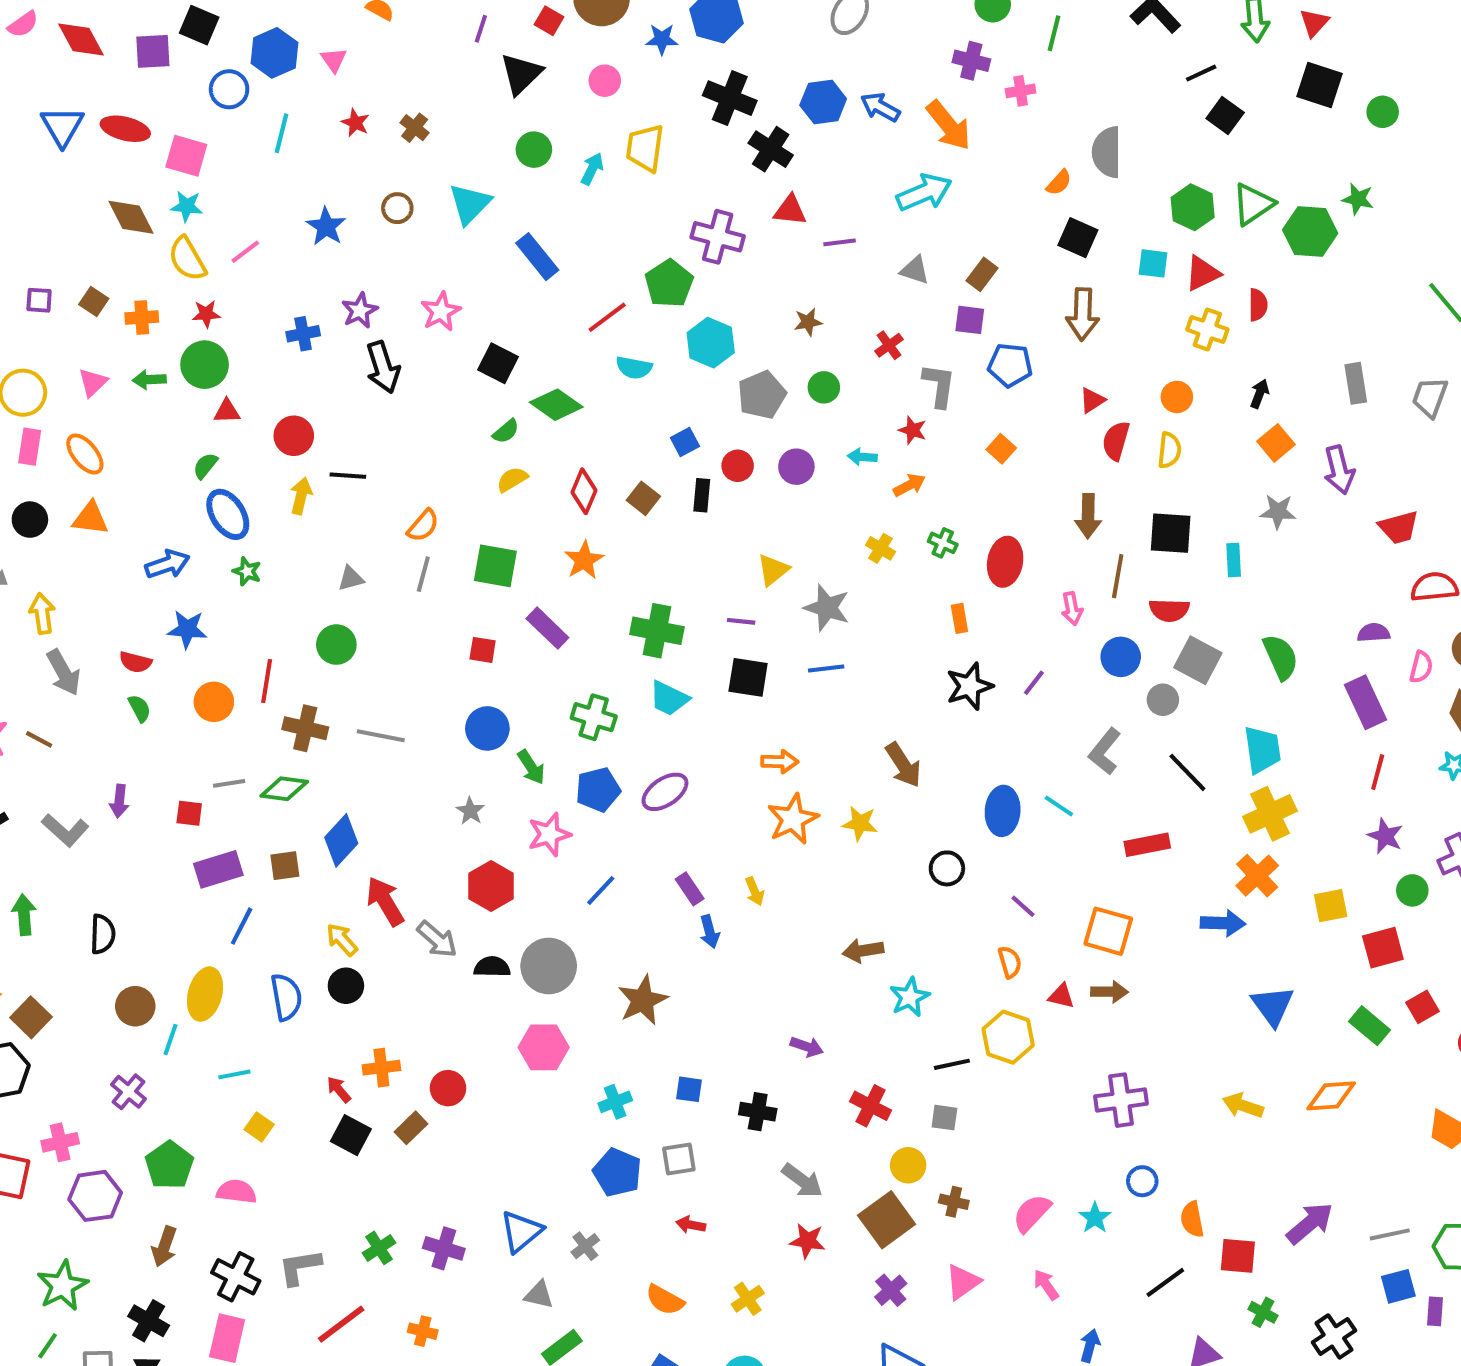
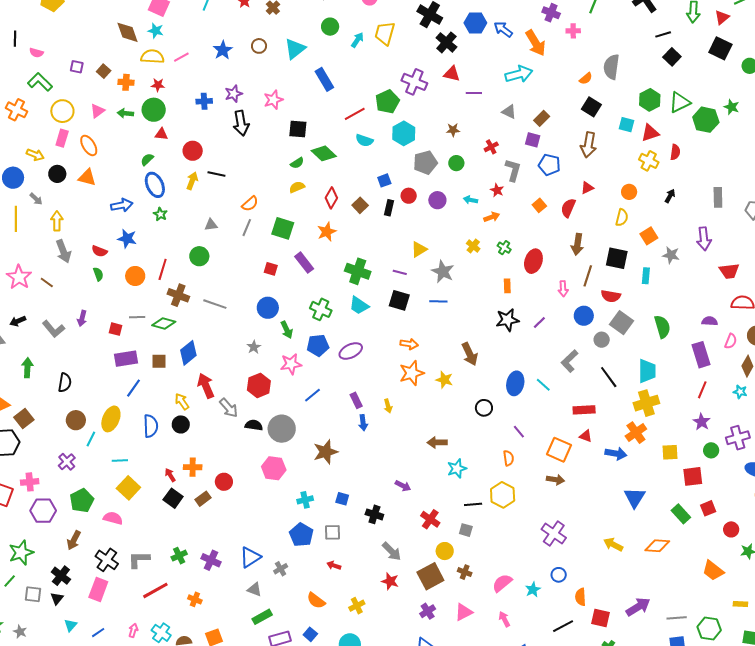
yellow semicircle: (187, 259) -> (152, 57), turned 115
black square: (498, 363) -> (298, 129), turned -30
red semicircle: (1116, 441) -> (568, 208), moved
orange square: (1276, 443) -> (649, 236), moved
red triangle: (1061, 996) -> (586, 436), moved
purple cross: (1121, 1100) -> (554, 534), turned 35
yellow square: (259, 1127) -> (128, 488), size x1.6

